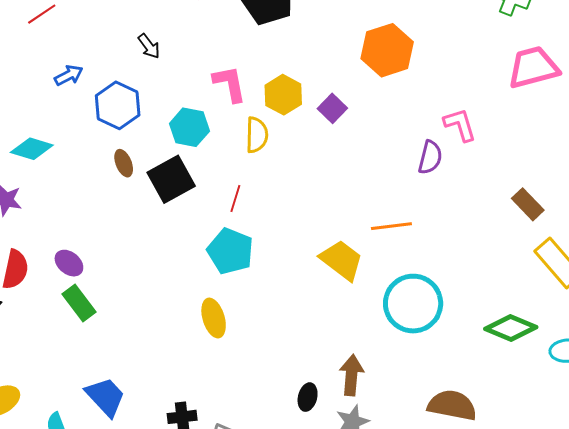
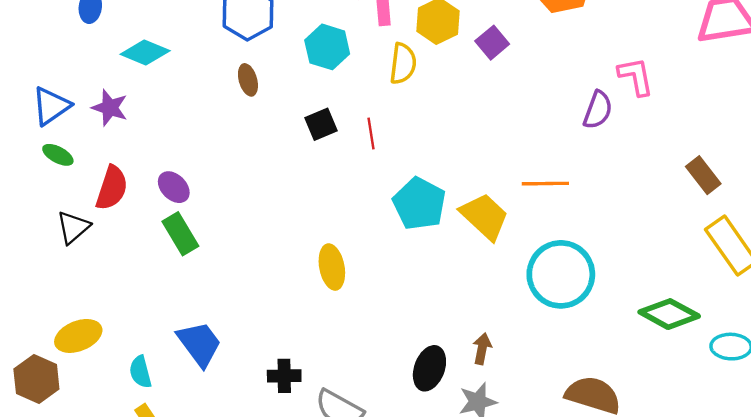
black square: (171, 179) -> (321, 124), moved, size x0.6
red line: (235, 198) -> (371, 133), turned -32
cyan pentagon: (230, 251) -> (419, 204), moved
brown arrow: (351, 375) -> (482, 349), size x0.7
black ellipse: (308, 397) -> (429, 368), size x1.4

